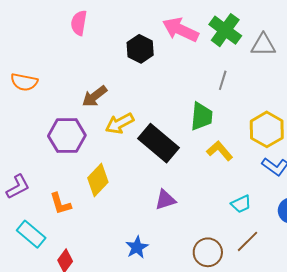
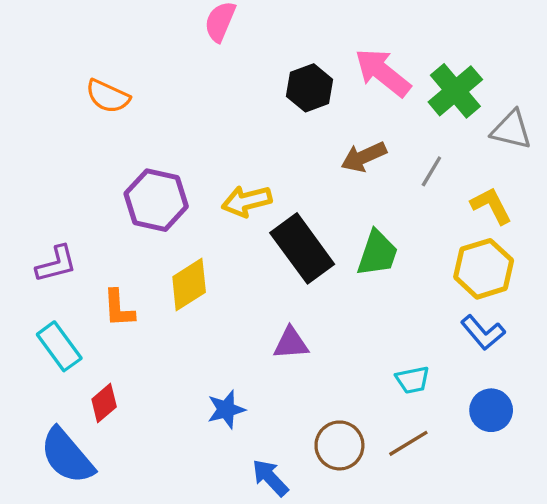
brown arrow: (95, 96) -> (364, 157), moved
green trapezoid: (202, 116) -> (377, 253), moved
yellow L-shape: (220, 151) -> (491, 206), moved

